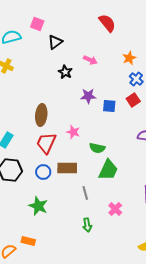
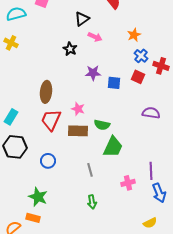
black triangle: (55, 42) -> (82, 19), moved
red square: (133, 100) -> (138, 77), turned -32
brown rectangle: (67, 168) -> (78, 131), moved
blue circle: (43, 172) -> (48, 161), moved
green star: (38, 206) -> (38, 197), moved
pink cross: (115, 209) -> (128, 183), moved, turned 32

